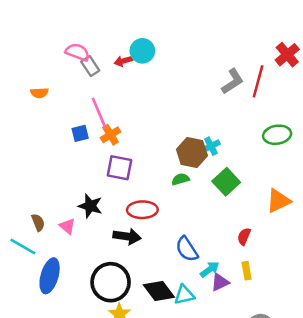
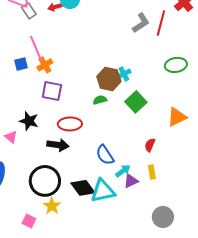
cyan triangle: (184, 295) -> (103, 191), size x1.5

